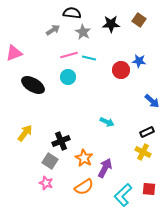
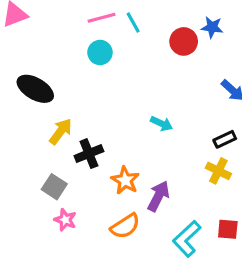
cyan line: (89, 58) -> (133, 23), turned 48
black ellipse: (33, 85) -> (35, 89), moved
yellow arrow: (25, 133) -> (61, 131), moved
gray square: (50, 161) -> (54, 187), moved

